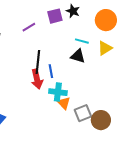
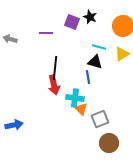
purple square: (55, 16) -> (72, 22), turned 35
purple line: (29, 27) -> (46, 33), turned 32
blue line: (51, 71) -> (88, 77), moved
brown circle: (101, 120) -> (109, 143), moved

